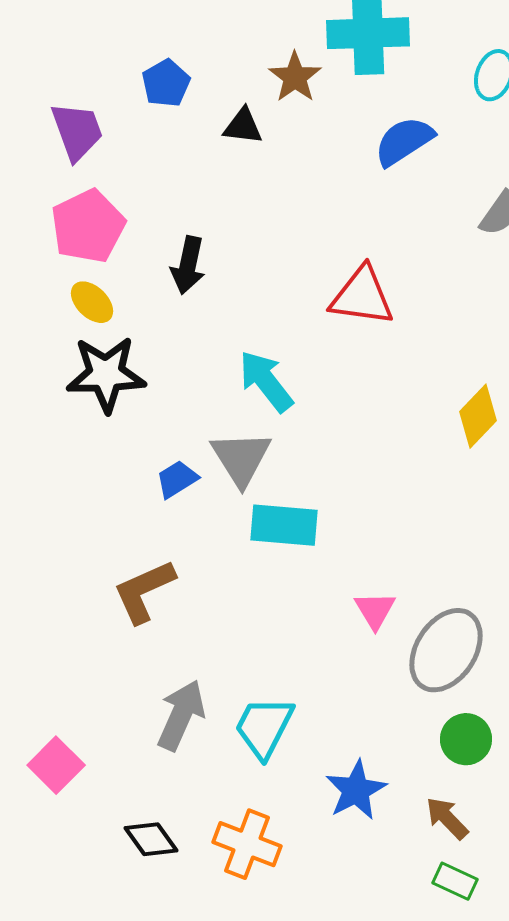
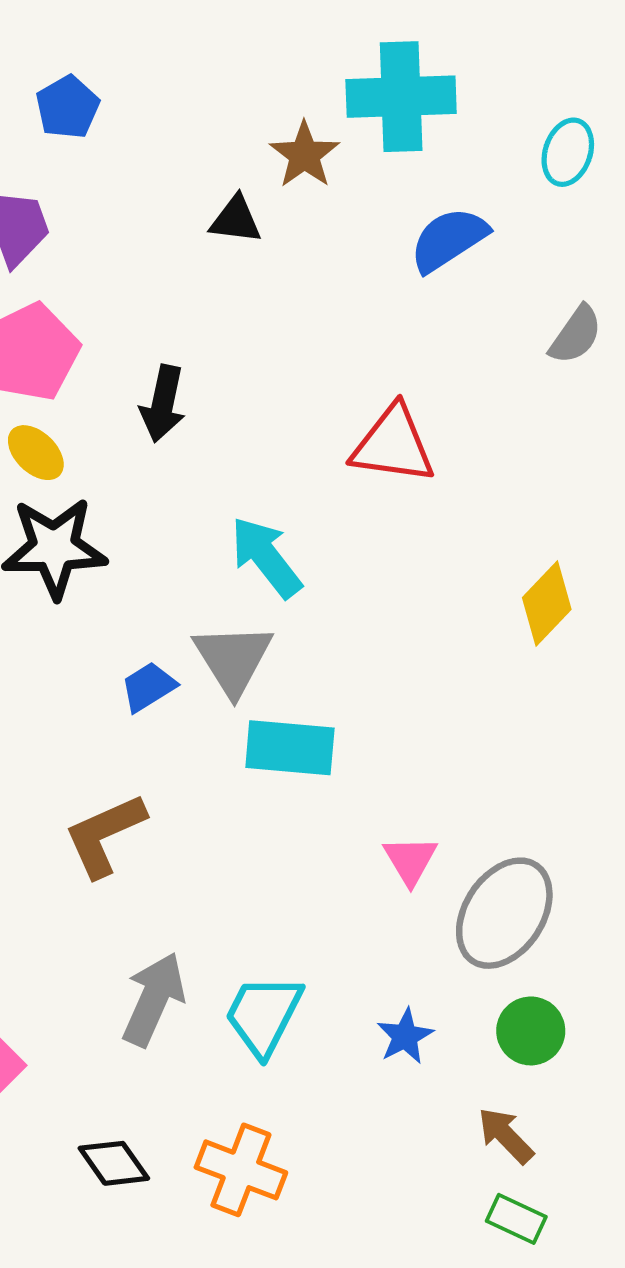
blue pentagon: (166, 83) -> (68, 107), moved
blue star: (356, 790) -> (405, 1036), moved, size x0.7

